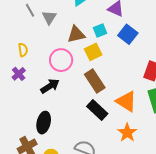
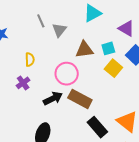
yellow square: (93, 52) -> (113, 68), moved, turned -30
brown rectangle: (95, 81) -> (80, 99), moved, turned -35

